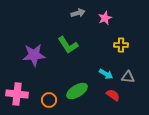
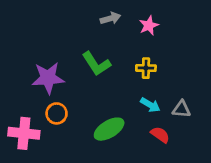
yellow cross: (121, 45) -> (146, 68), moved
orange circle: (49, 100) -> (57, 113), moved

